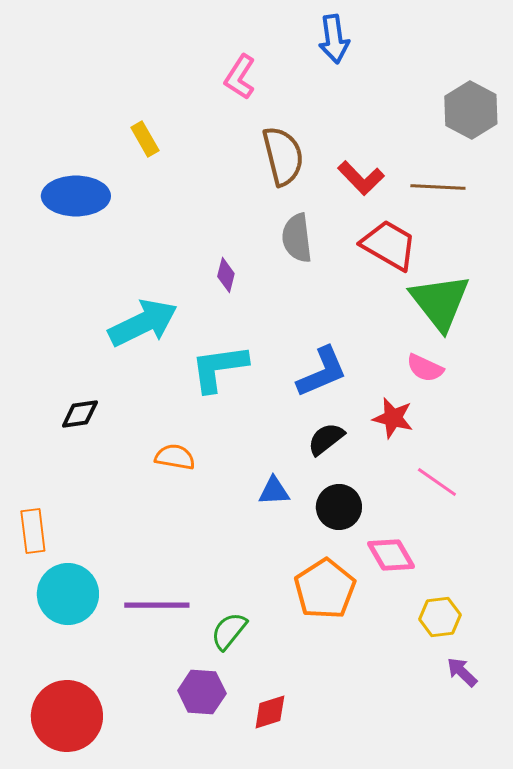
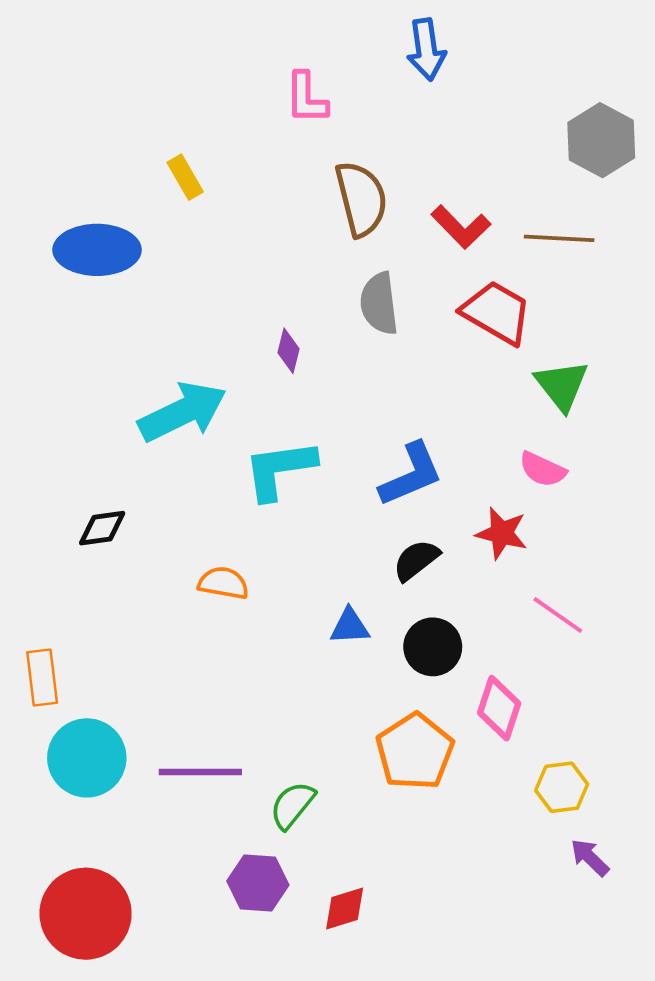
pink L-shape: (240, 77) -> (306, 98), turned -33
green triangle: (440, 302) -> (562, 385), size x0.7
pink diamond: (391, 555) -> (499, 708), turned 48

